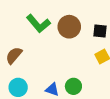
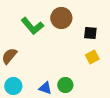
brown circle: (69, 27) -> (61, 18), moved

